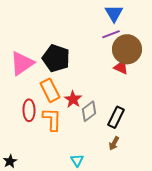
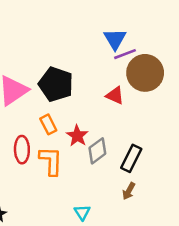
blue triangle: (114, 13) -> (115, 39), moved
red triangle: (121, 67) -> (115, 96), moved
orange rectangle: (50, 90) -> (48, 124), size x0.7

